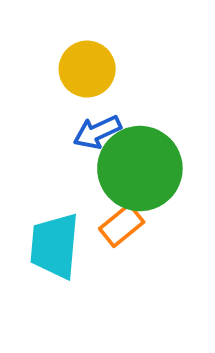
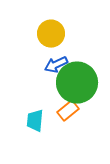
cyan trapezoid: (55, 246) -> (35, 121), size x0.7

